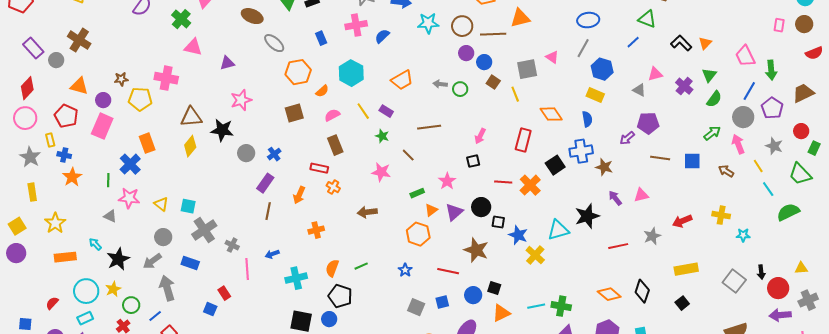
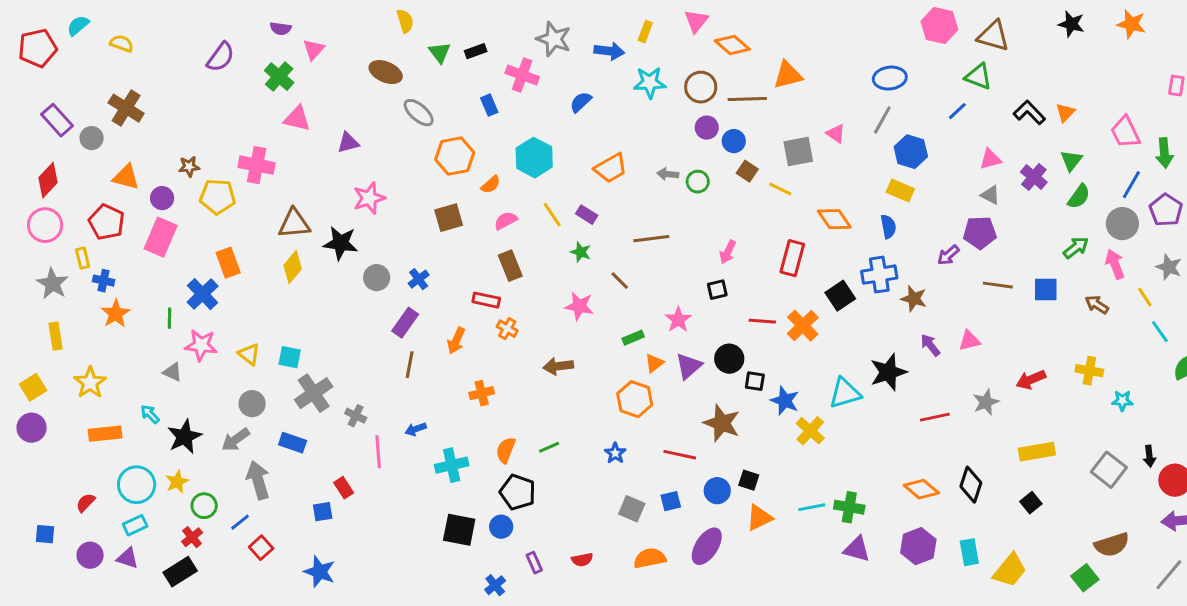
pink cross: (356, 25) -> (522, 75), moved, turned 30
gray triangle: (639, 90) -> (990, 195), moved
yellow line: (515, 94) -> (780, 189), turned -42
blue square: (210, 309) -> (323, 512), turned -32

